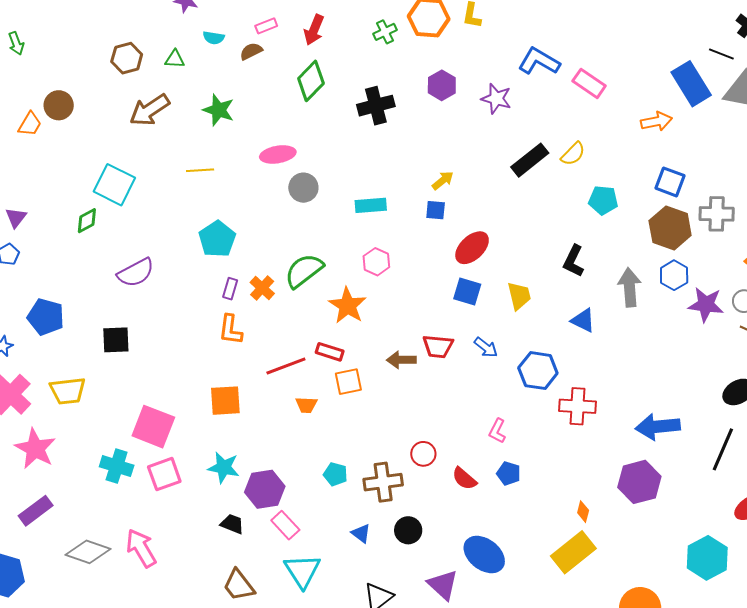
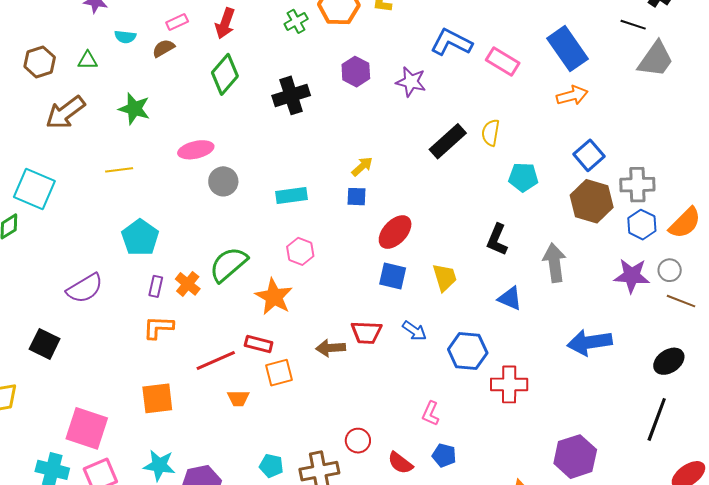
blue rectangle: (691, 84) -> (567, 49), moved
yellow semicircle: (573, 154) -> (491, 133), turned 148
blue square: (670, 182) -> (589, 155), turned 32
purple semicircle: (136, 273) -> (85, 288), moved
blue hexagon: (674, 275) -> (642, 225), moved
orange L-shape: (230, 330) -> (158, 327), turned 88
black square: (116, 340) -> (45, 344), turned 32
blue arrow: (658, 427) -> (590, 342), moved

